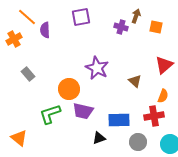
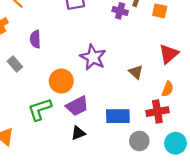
purple semicircle: (45, 30) -> (35, 39), moved
purple trapezoid: (83, 111) -> (77, 106), turned -40
black triangle: (99, 138) -> (78, 133), moved

